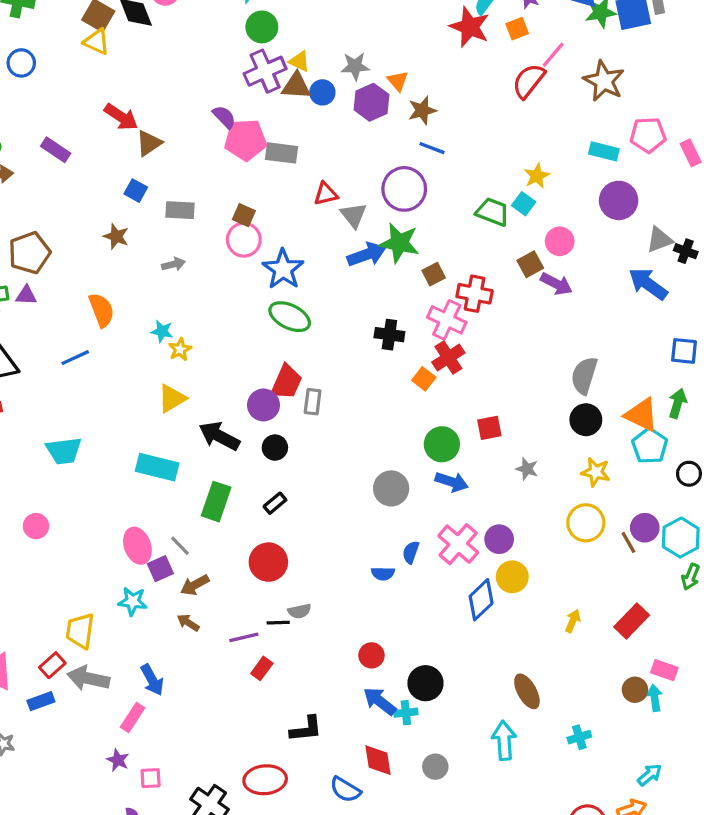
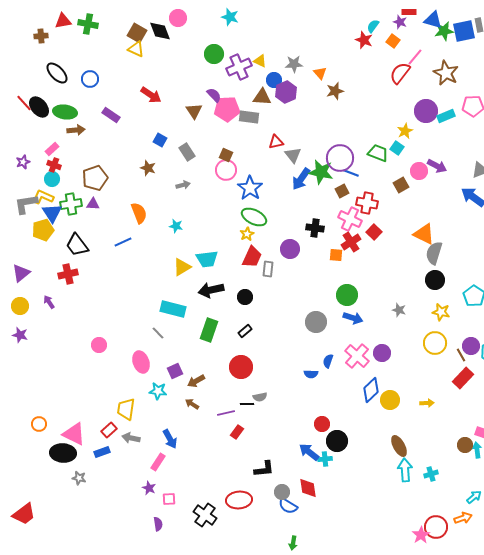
green circle: (262, 27) -> (214, 54), moved
red star: (470, 27) -> (364, 40), size x0.7
orange square: (517, 29) -> (393, 41), turned -32
blue circle: (21, 63) -> (90, 79), moved
brown triangle: (296, 86) -> (262, 97), moved
purple hexagon: (371, 102) -> (286, 92), moved
brown triangle: (149, 143) -> (194, 111), moved, turned -30
blue line: (432, 148) -> (351, 173), moved
cyan rectangle: (604, 151) -> (446, 116), turned -36
purple circle: (404, 189) -> (340, 158), moved
purple circle: (619, 200) -> (426, 111), moved
gray rectangle: (180, 210) -> (187, 152), turned 54
blue arrow: (367, 254) -> (301, 179), turned 145
purple arrow: (556, 284) -> (437, 166), moved
yellow star: (180, 349) -> (247, 234), moved
orange square: (424, 379) -> (336, 255), turned -32
purple circle: (263, 405) -> (290, 249), moved
orange triangle: (641, 415) -> (424, 234), moved
red square: (489, 428) -> (374, 232), moved, turned -35
black arrow: (219, 436) -> (211, 290), turned -40
cyan trapezoid: (64, 451) -> (207, 259), moved
pink ellipse: (137, 546) -> (141, 362), moved
gray line: (180, 546) -> (158, 333), moved
yellow circle: (512, 577) -> (390, 400), moved
yellow arrow: (573, 621) -> (427, 403), turned 64
red rectangle: (632, 621) -> (463, 378), moved
red circle: (371, 655) -> (322, 424), moved
gray arrow: (88, 678) -> (131, 438), size x0.7
cyan arrow: (504, 740) -> (405, 470), moved
gray circle: (435, 767) -> (282, 492), moved

